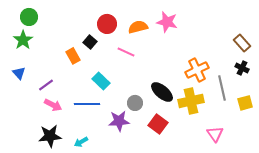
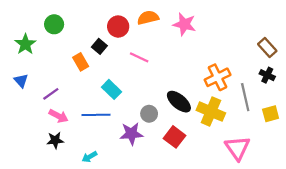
green circle: (29, 17) -> (54, 24), moved
orange semicircle: (138, 27) -> (148, 18), moved
yellow cross: (191, 101) -> (211, 112), turned 35
pink triangle: (215, 134) -> (237, 148), size x1.4
black star: (50, 136) -> (55, 140), moved, size x0.7

